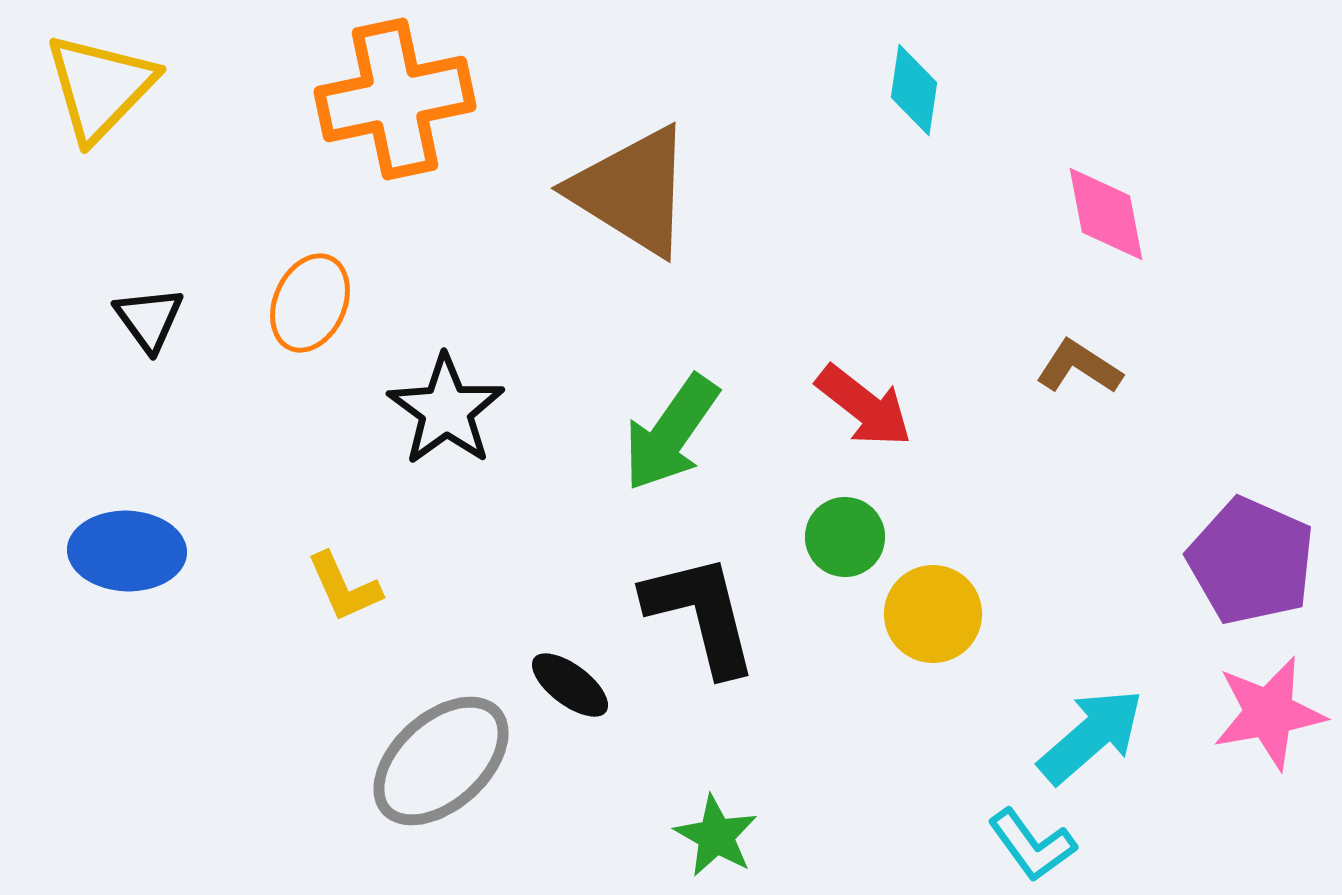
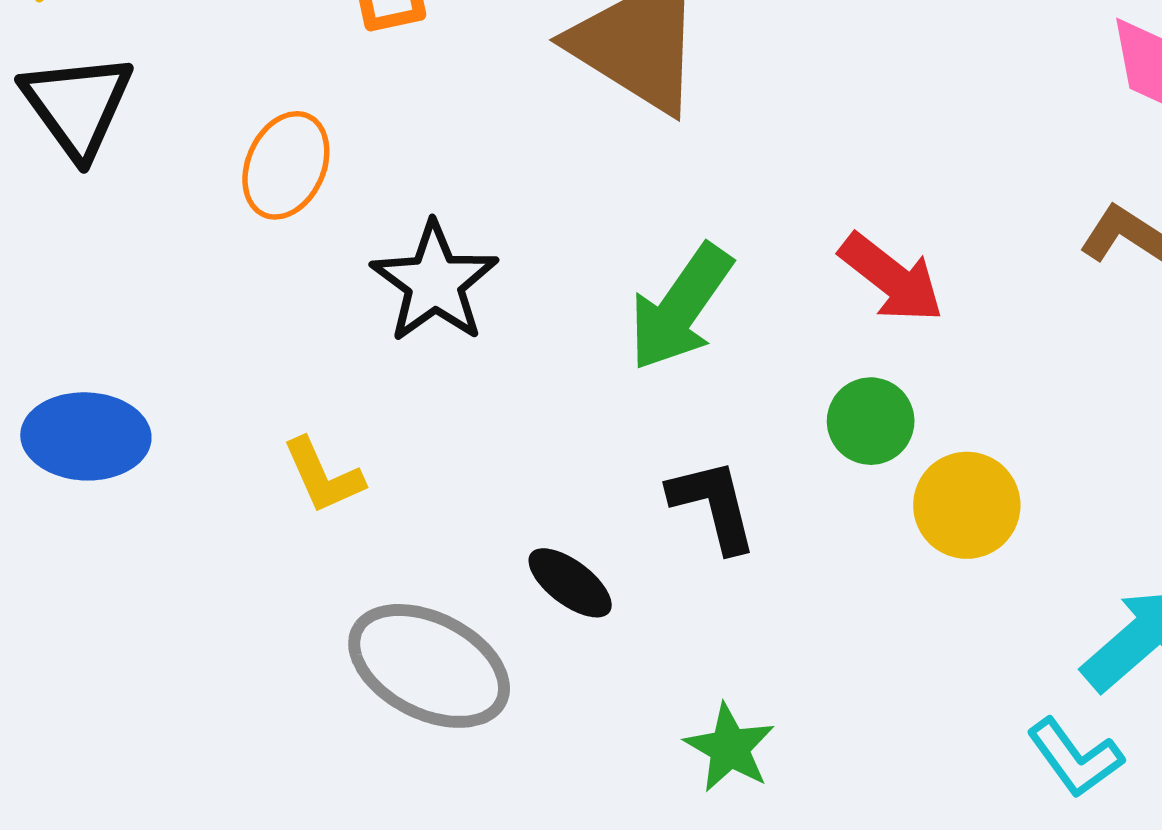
black triangle: (149, 319) -> (77, 105), moved, size x1.5
black L-shape: (701, 614) -> (713, 505), size x0.7
gray ellipse: (441, 761) -> (429, 666), turned 69

